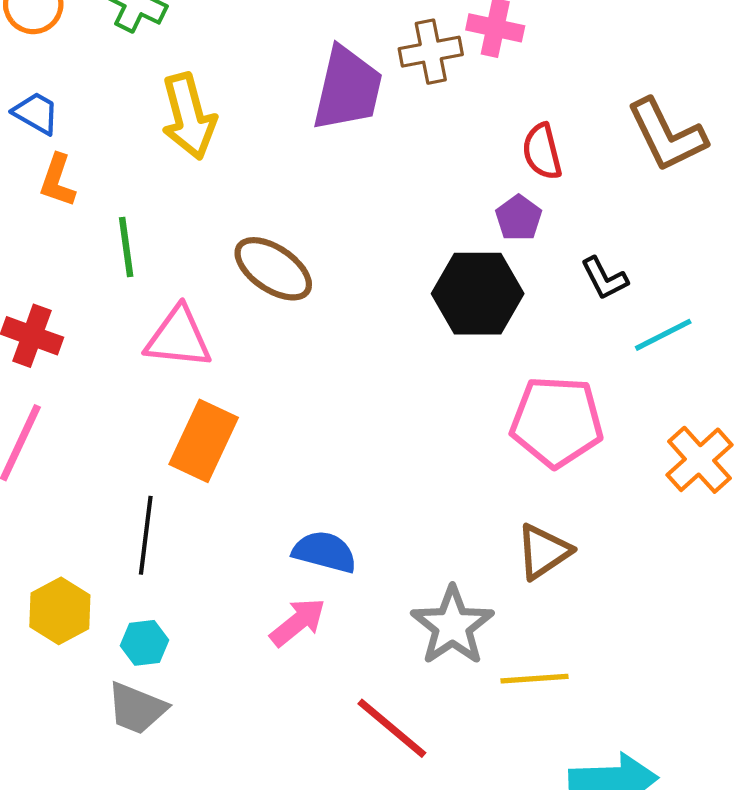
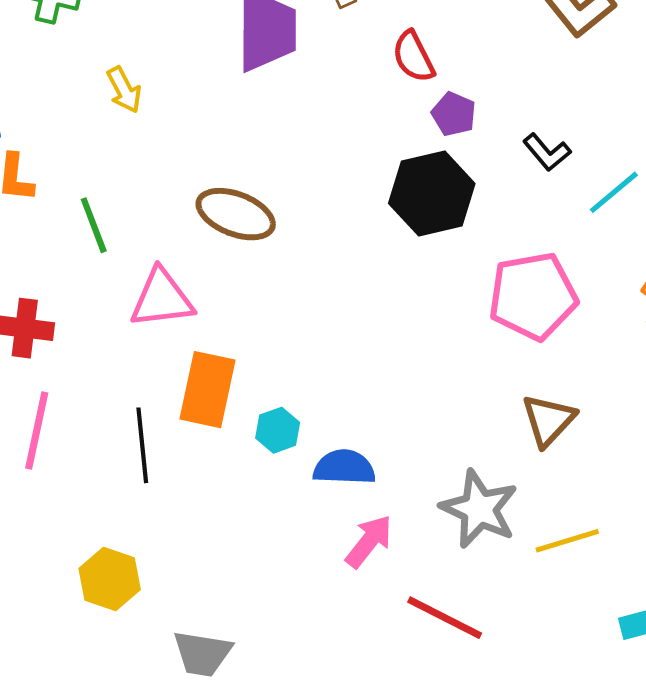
yellow arrow: (189, 116) -> (124, 90), size x0.6
red semicircle: (542, 152) -> (413, 57), moved
black line: (146, 535) -> (142, 445), moved
pink arrow: (298, 622) -> (369, 541), moved
cyan hexagon: (144, 643) -> (278, 430), moved

